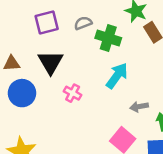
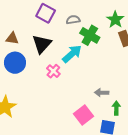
purple square: (47, 23) -> (46, 13), turned 30
cyan arrow: (117, 76) -> (72, 54), moved

